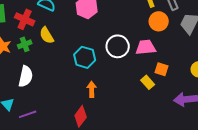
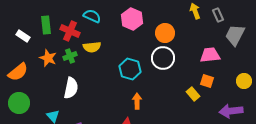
orange circle: (159, 21) -> (165, 33), moved
yellow semicircle: (47, 35) -> (92, 47), turned -66
pink trapezoid: (146, 47) -> (210, 55), moved

